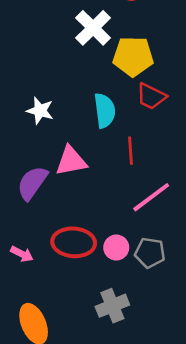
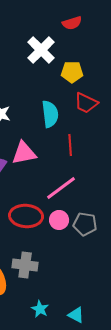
yellow pentagon: (133, 56) -> (72, 72), size x0.7
pink line: (151, 197) -> (61, 188), moved
gray cross: (112, 306) -> (25, 265), moved, turned 30

